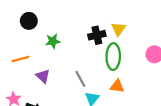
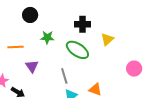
black cross: (97, 35) -> (83, 24), moved
green ellipse: (113, 57) -> (77, 50), moved, turned -70

